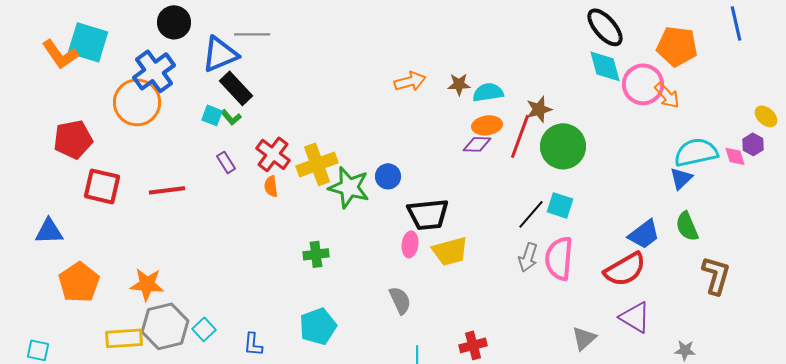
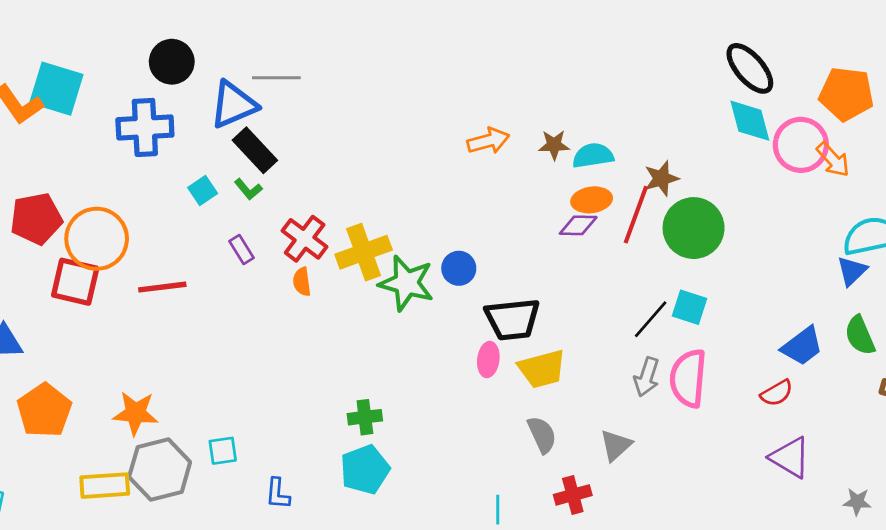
blue cross: (154, 71) -> (145, 127), turned 33
orange circle: (137, 102) -> (97, 239), moved
cyan square: (212, 115) -> (203, 190), moved, turned 35
green cross: (316, 254) -> (365, 417), moved
red semicircle: (625, 269) -> (777, 393), size x0.6
gray semicircle: (400, 300) -> (542, 435), moved
cyan square: (204, 329) -> (223, 451), moved, turned 35
gray triangle: (584, 338) -> (616, 445), moved

